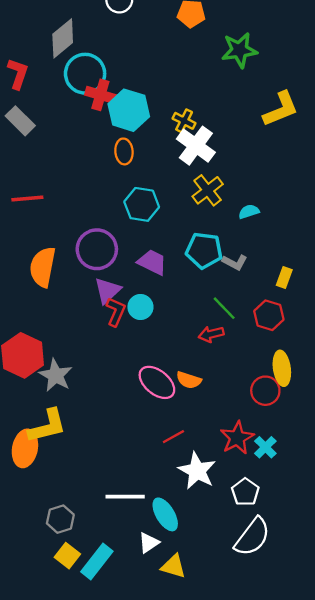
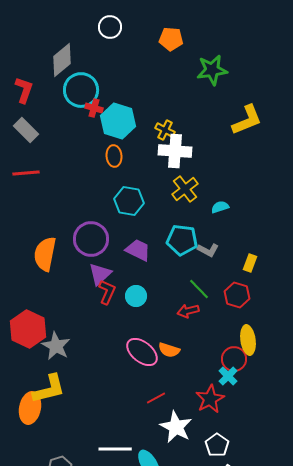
red cross: (100, 95) -> (94, 108), size x0.7
white cross: (196, 146) -> (175, 151), turned -32
red line: (27, 199) -> (26, 173), moved
cyan circle: (140, 307) -> (136, 296), moved
cyan cross: (265, 447) -> (228, 376), moved

